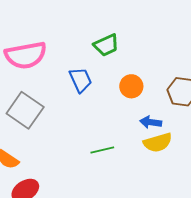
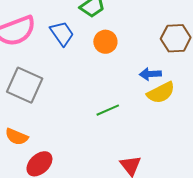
blue trapezoid: (81, 80) -> (62, 34), moved
orange circle: (131, 86) -> (105, 42), moved

